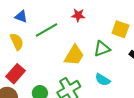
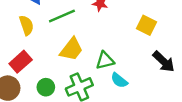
green triangle: (102, 49) -> (105, 61), moved
yellow trapezoid: (74, 55) -> (71, 49), moved

